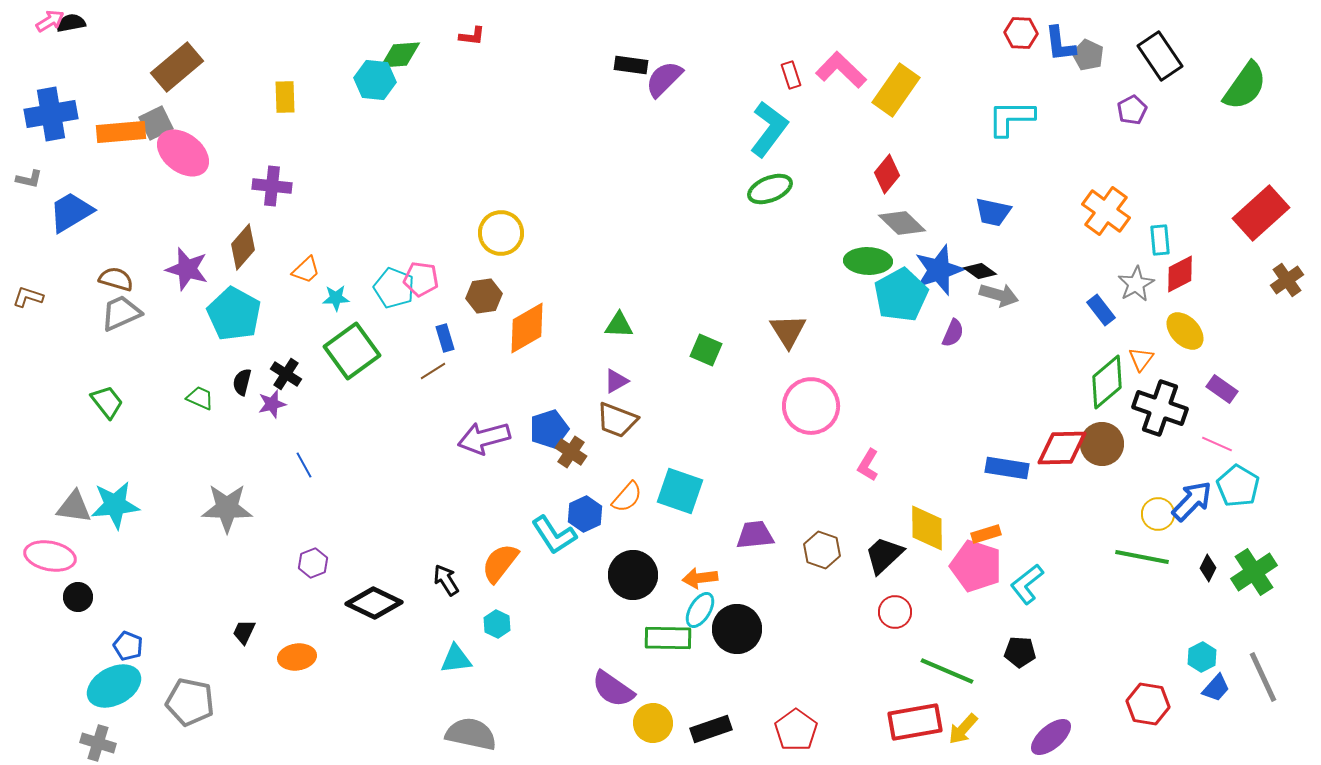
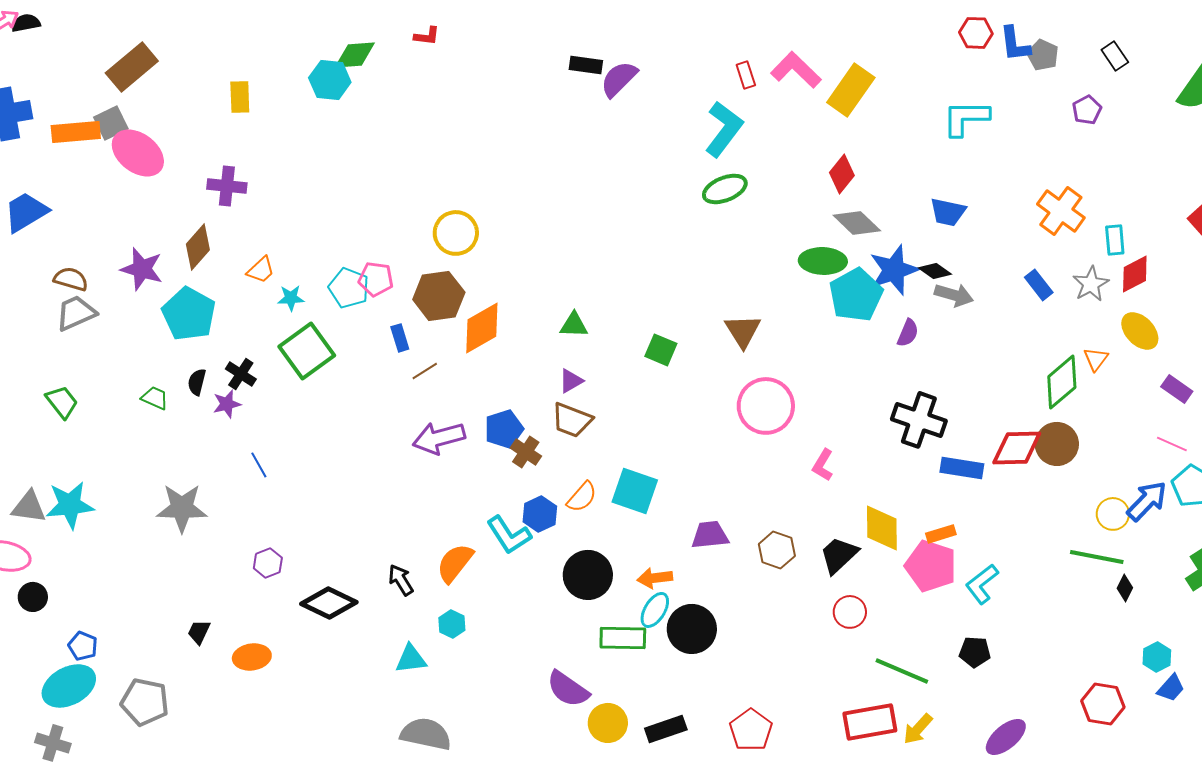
black rectangle: (1160, 56) -> (1115, 56), size x0.6
brown hexagon: (484, 296) -> (439, 296), size x1.4
blue rectangle: (1101, 310) -> (1039, 285), moved
brown line: (433, 371) -> (425, 371), moved
black cross: (1160, 408) -> (919, 420), moved
black diamond: (1208, 568) -> (1125, 588), moved

